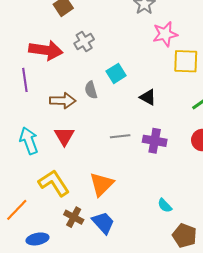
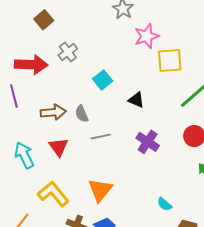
gray semicircle: (91, 90) -> (82, 114), moved
gray line: (120, 136) -> (101, 137), moved
purple cross: (155, 141) -> (148, 142), turned 30

